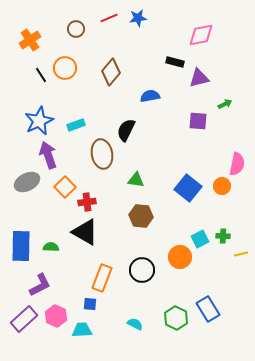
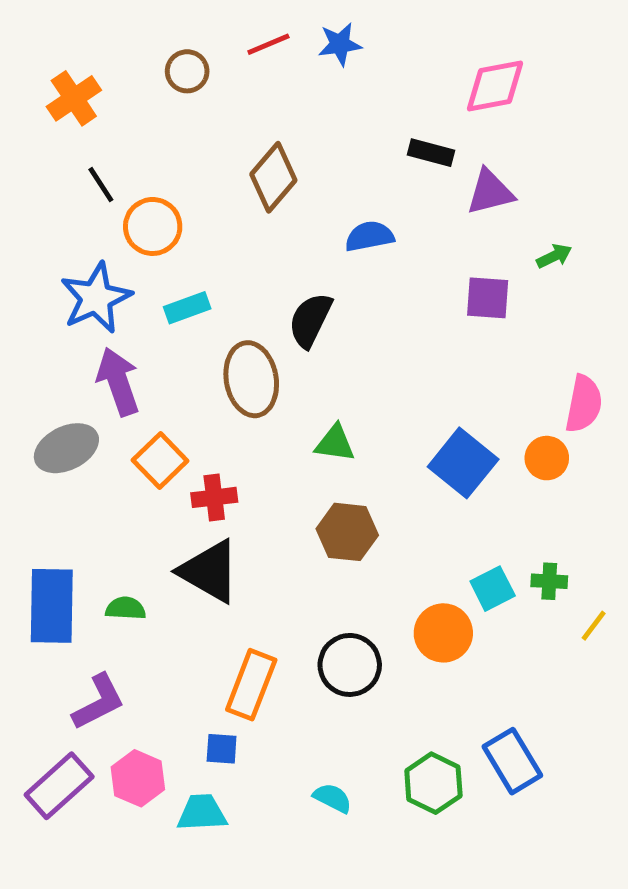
orange circle: (65, 68) -> (153, 226), moved
yellow line: (241, 254) -> (594, 626), turned -40

